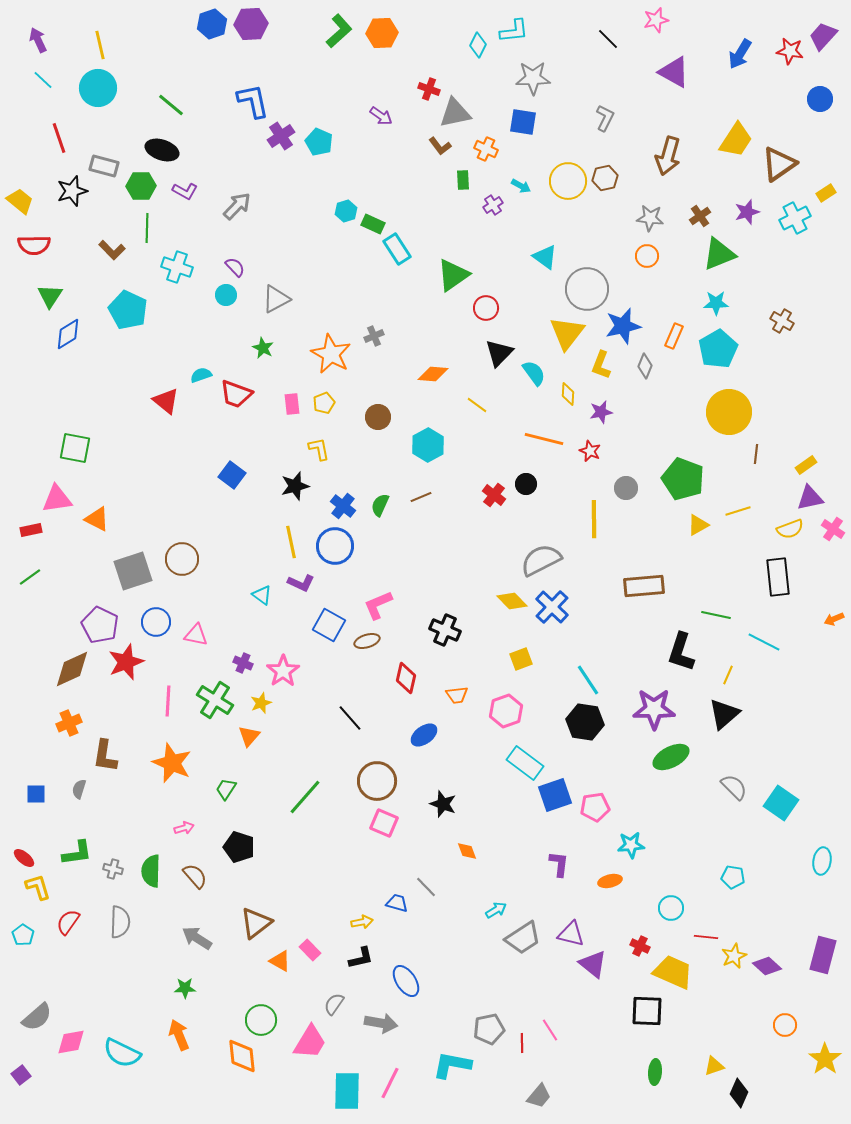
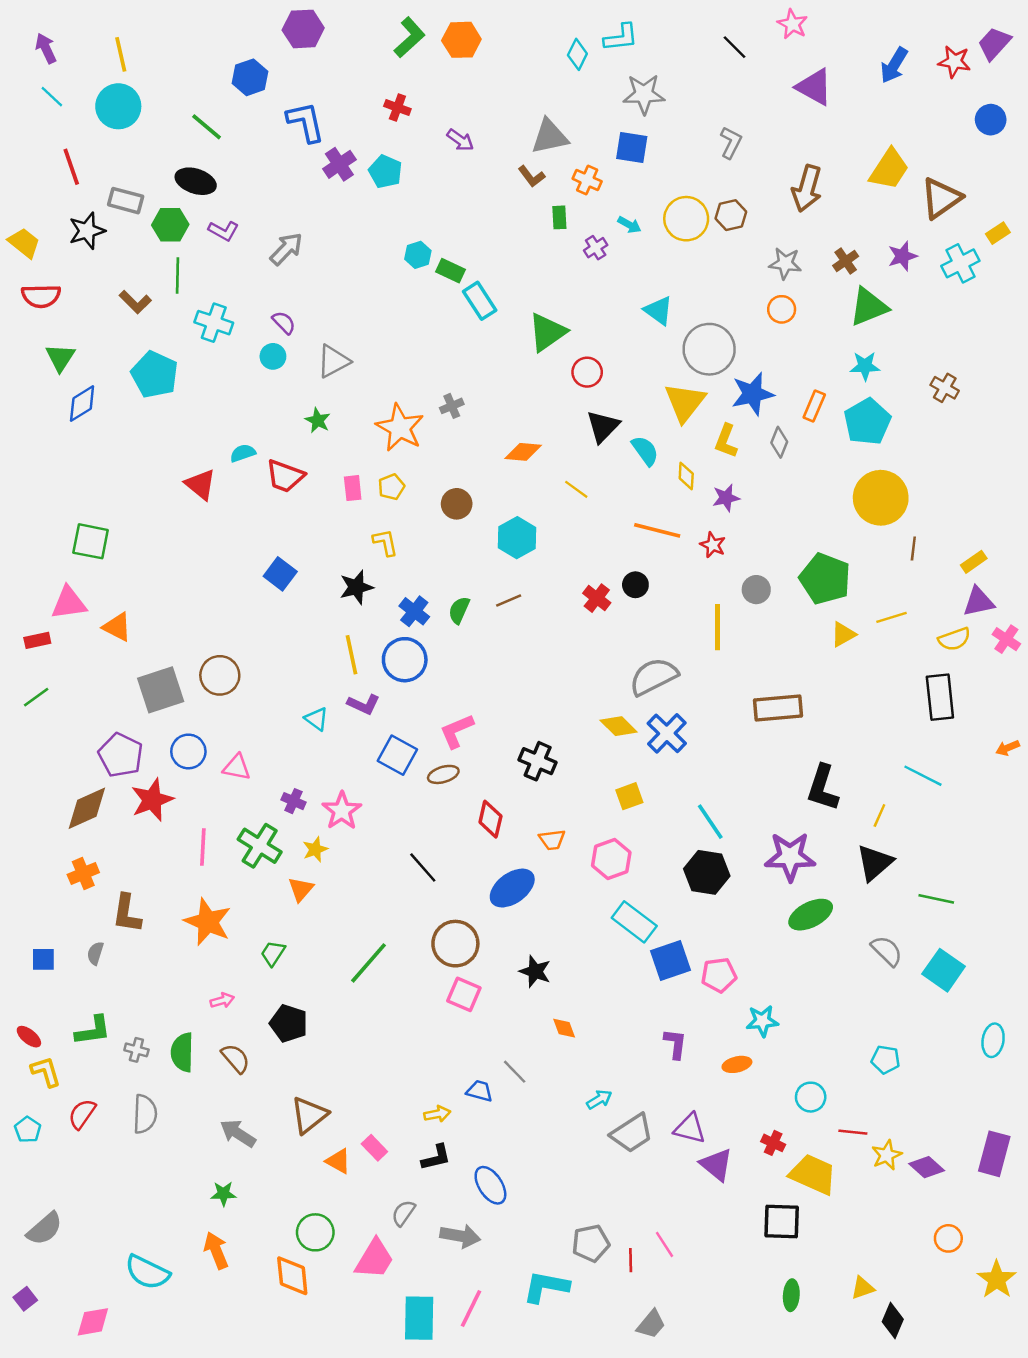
pink star: (656, 20) -> (792, 24), turned -30
blue hexagon: (212, 24) -> (250, 77), moved
red cross: (429, 89) -> (397, 108), moved
green line: (716, 615) -> (936, 899), moved
blue ellipse: (424, 735) -> (512, 888), size x1.4
pink diamond: (71, 1042) -> (93, 1322), moved

